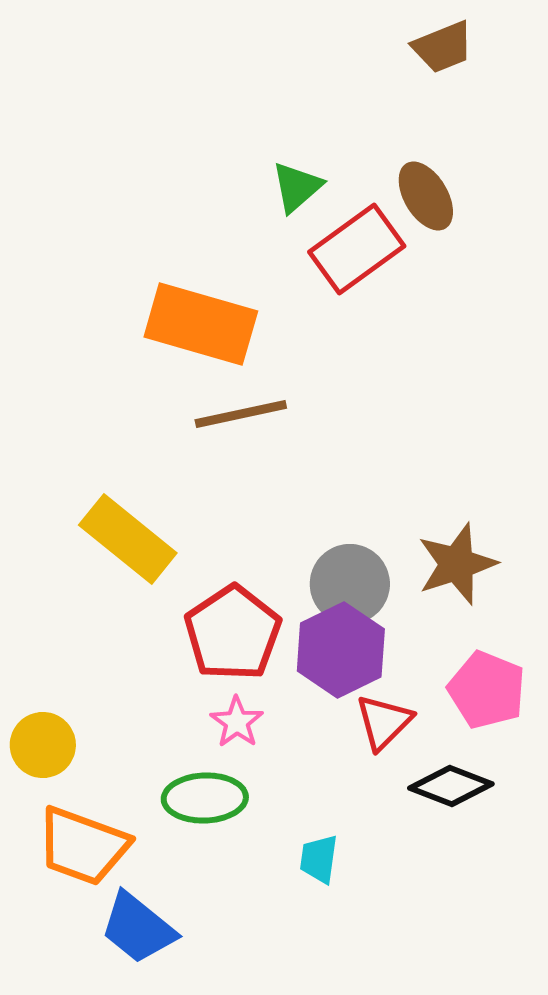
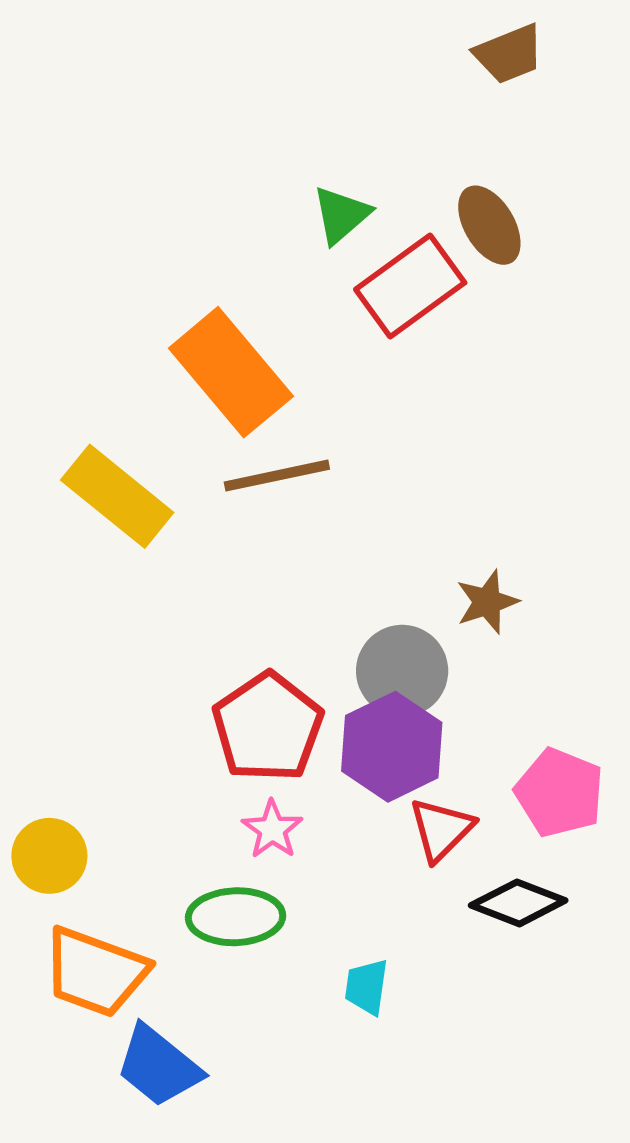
orange rectangle: (201, 324) -> (231, 372), turned 34
yellow rectangle: (128, 539) -> (117, 496), moved
brown star: (457, 564) -> (487, 602), moved, size x0.7

